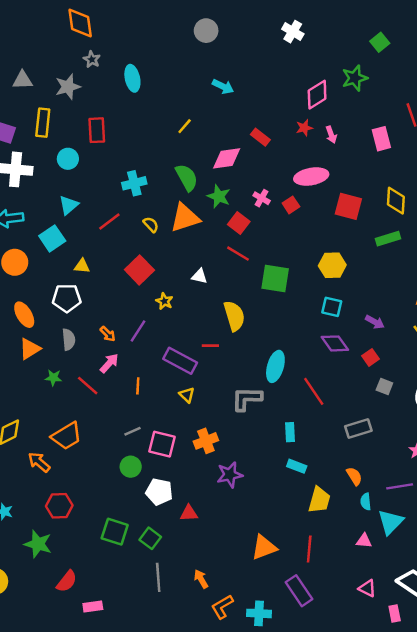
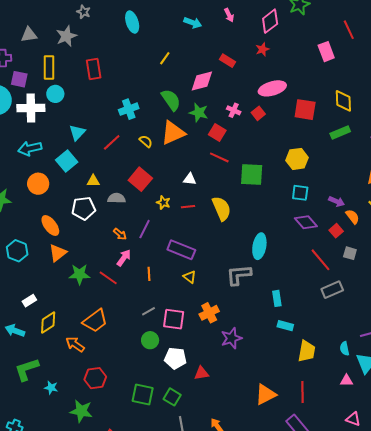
cyan ellipse: (132, 78) -> (132, 22), moved
pink arrow: (331, 135) -> (229, 15), moved
cyan circle: (68, 159) -> (55, 94), moved
gray semicircle: (69, 340) -> (117, 198), moved, turned -78
red line: (210, 346) -> (188, 207), moved
green star: (53, 378) -> (79, 274), size x1.5
red line: (314, 391) -> (321, 260), moved
orange semicircle: (354, 476) -> (352, 217), moved

